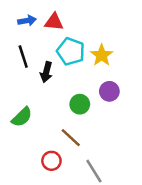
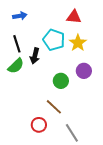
red triangle: (54, 22) -> (74, 17), moved
green semicircle: (22, 117) -> (16, 66), moved

